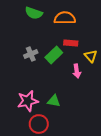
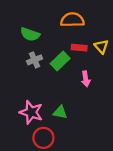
green semicircle: (34, 13) -> (30, 34), moved
yellow triangle: (91, 56) -> (101, 47), moved
pink star: (28, 101) -> (31, 112), turned 30

